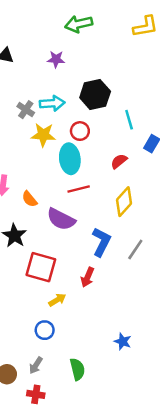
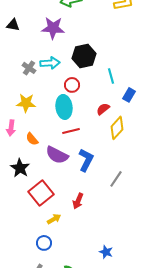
purple star: (56, 59) -> (53, 28), size x1.6
yellow star: (43, 135) -> (26, 103), moved
yellow diamond: (124, 202) -> (117, 128), moved
blue L-shape: (101, 242) -> (86, 160), moved
red square: (41, 267) -> (41, 193), turned 35

